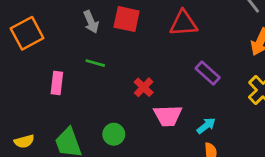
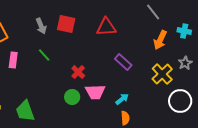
green line: (95, 63) -> (44, 55), turned 32
pink rectangle: (57, 83) -> (13, 60), moved
green circle: (114, 134) -> (72, 97), moved

